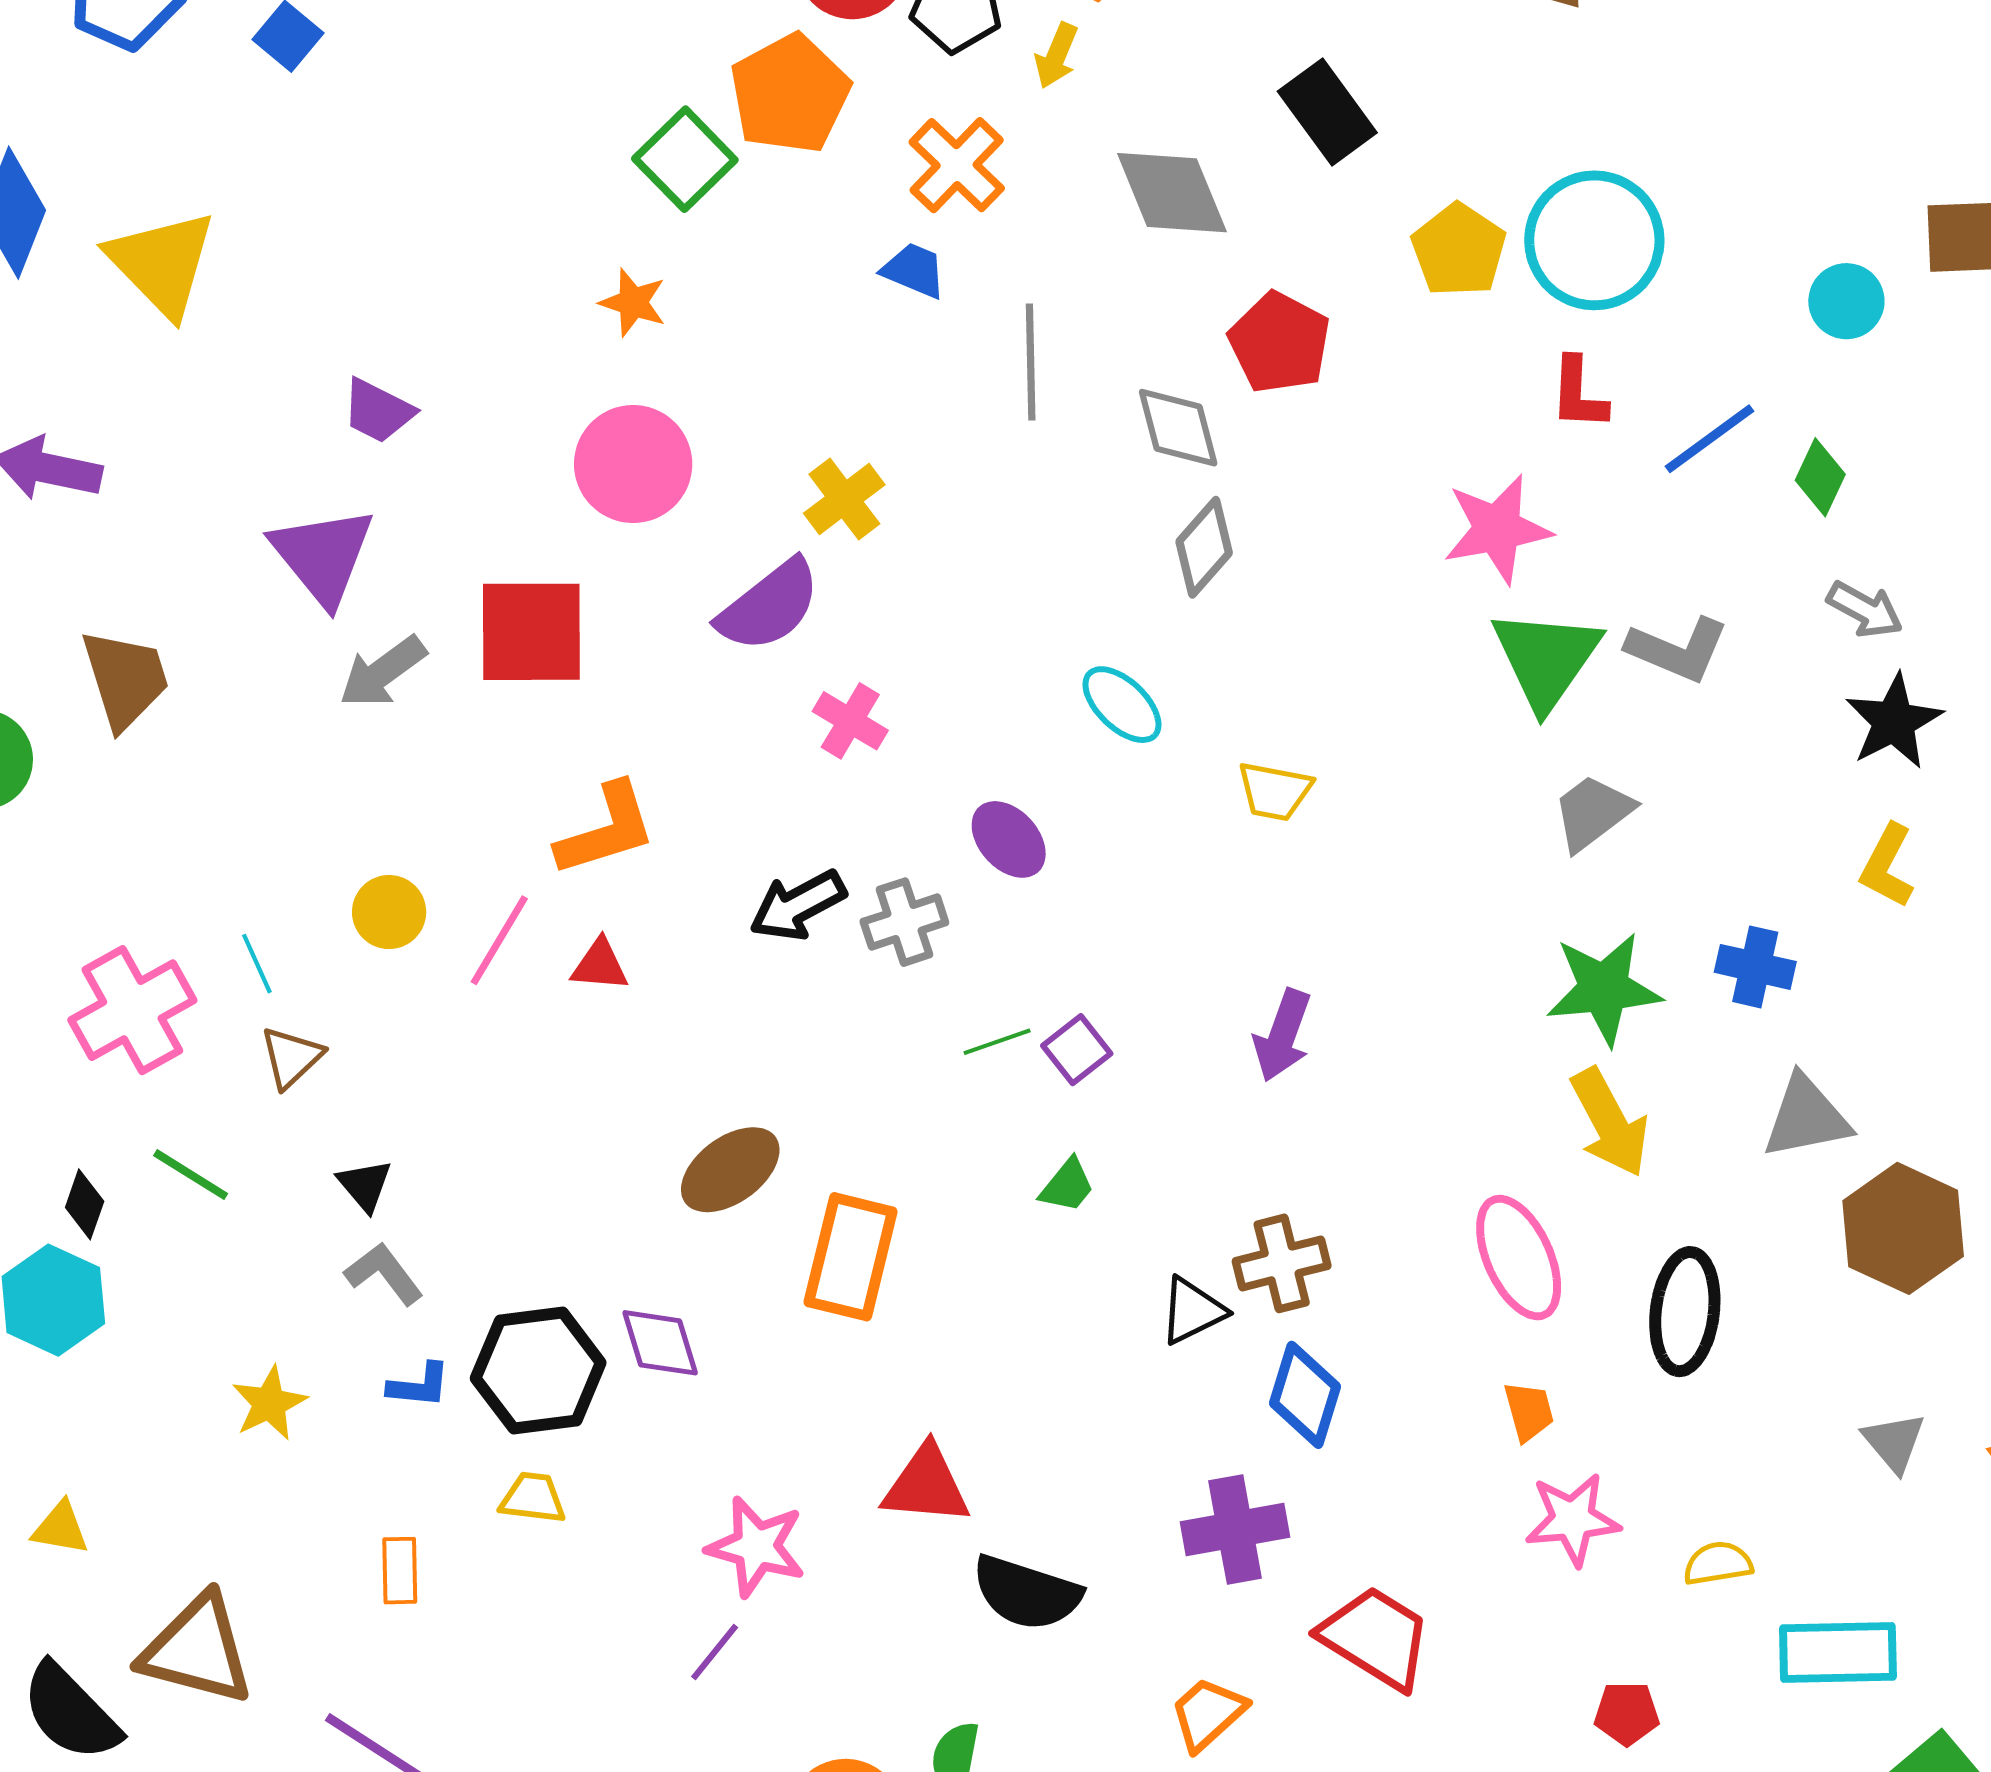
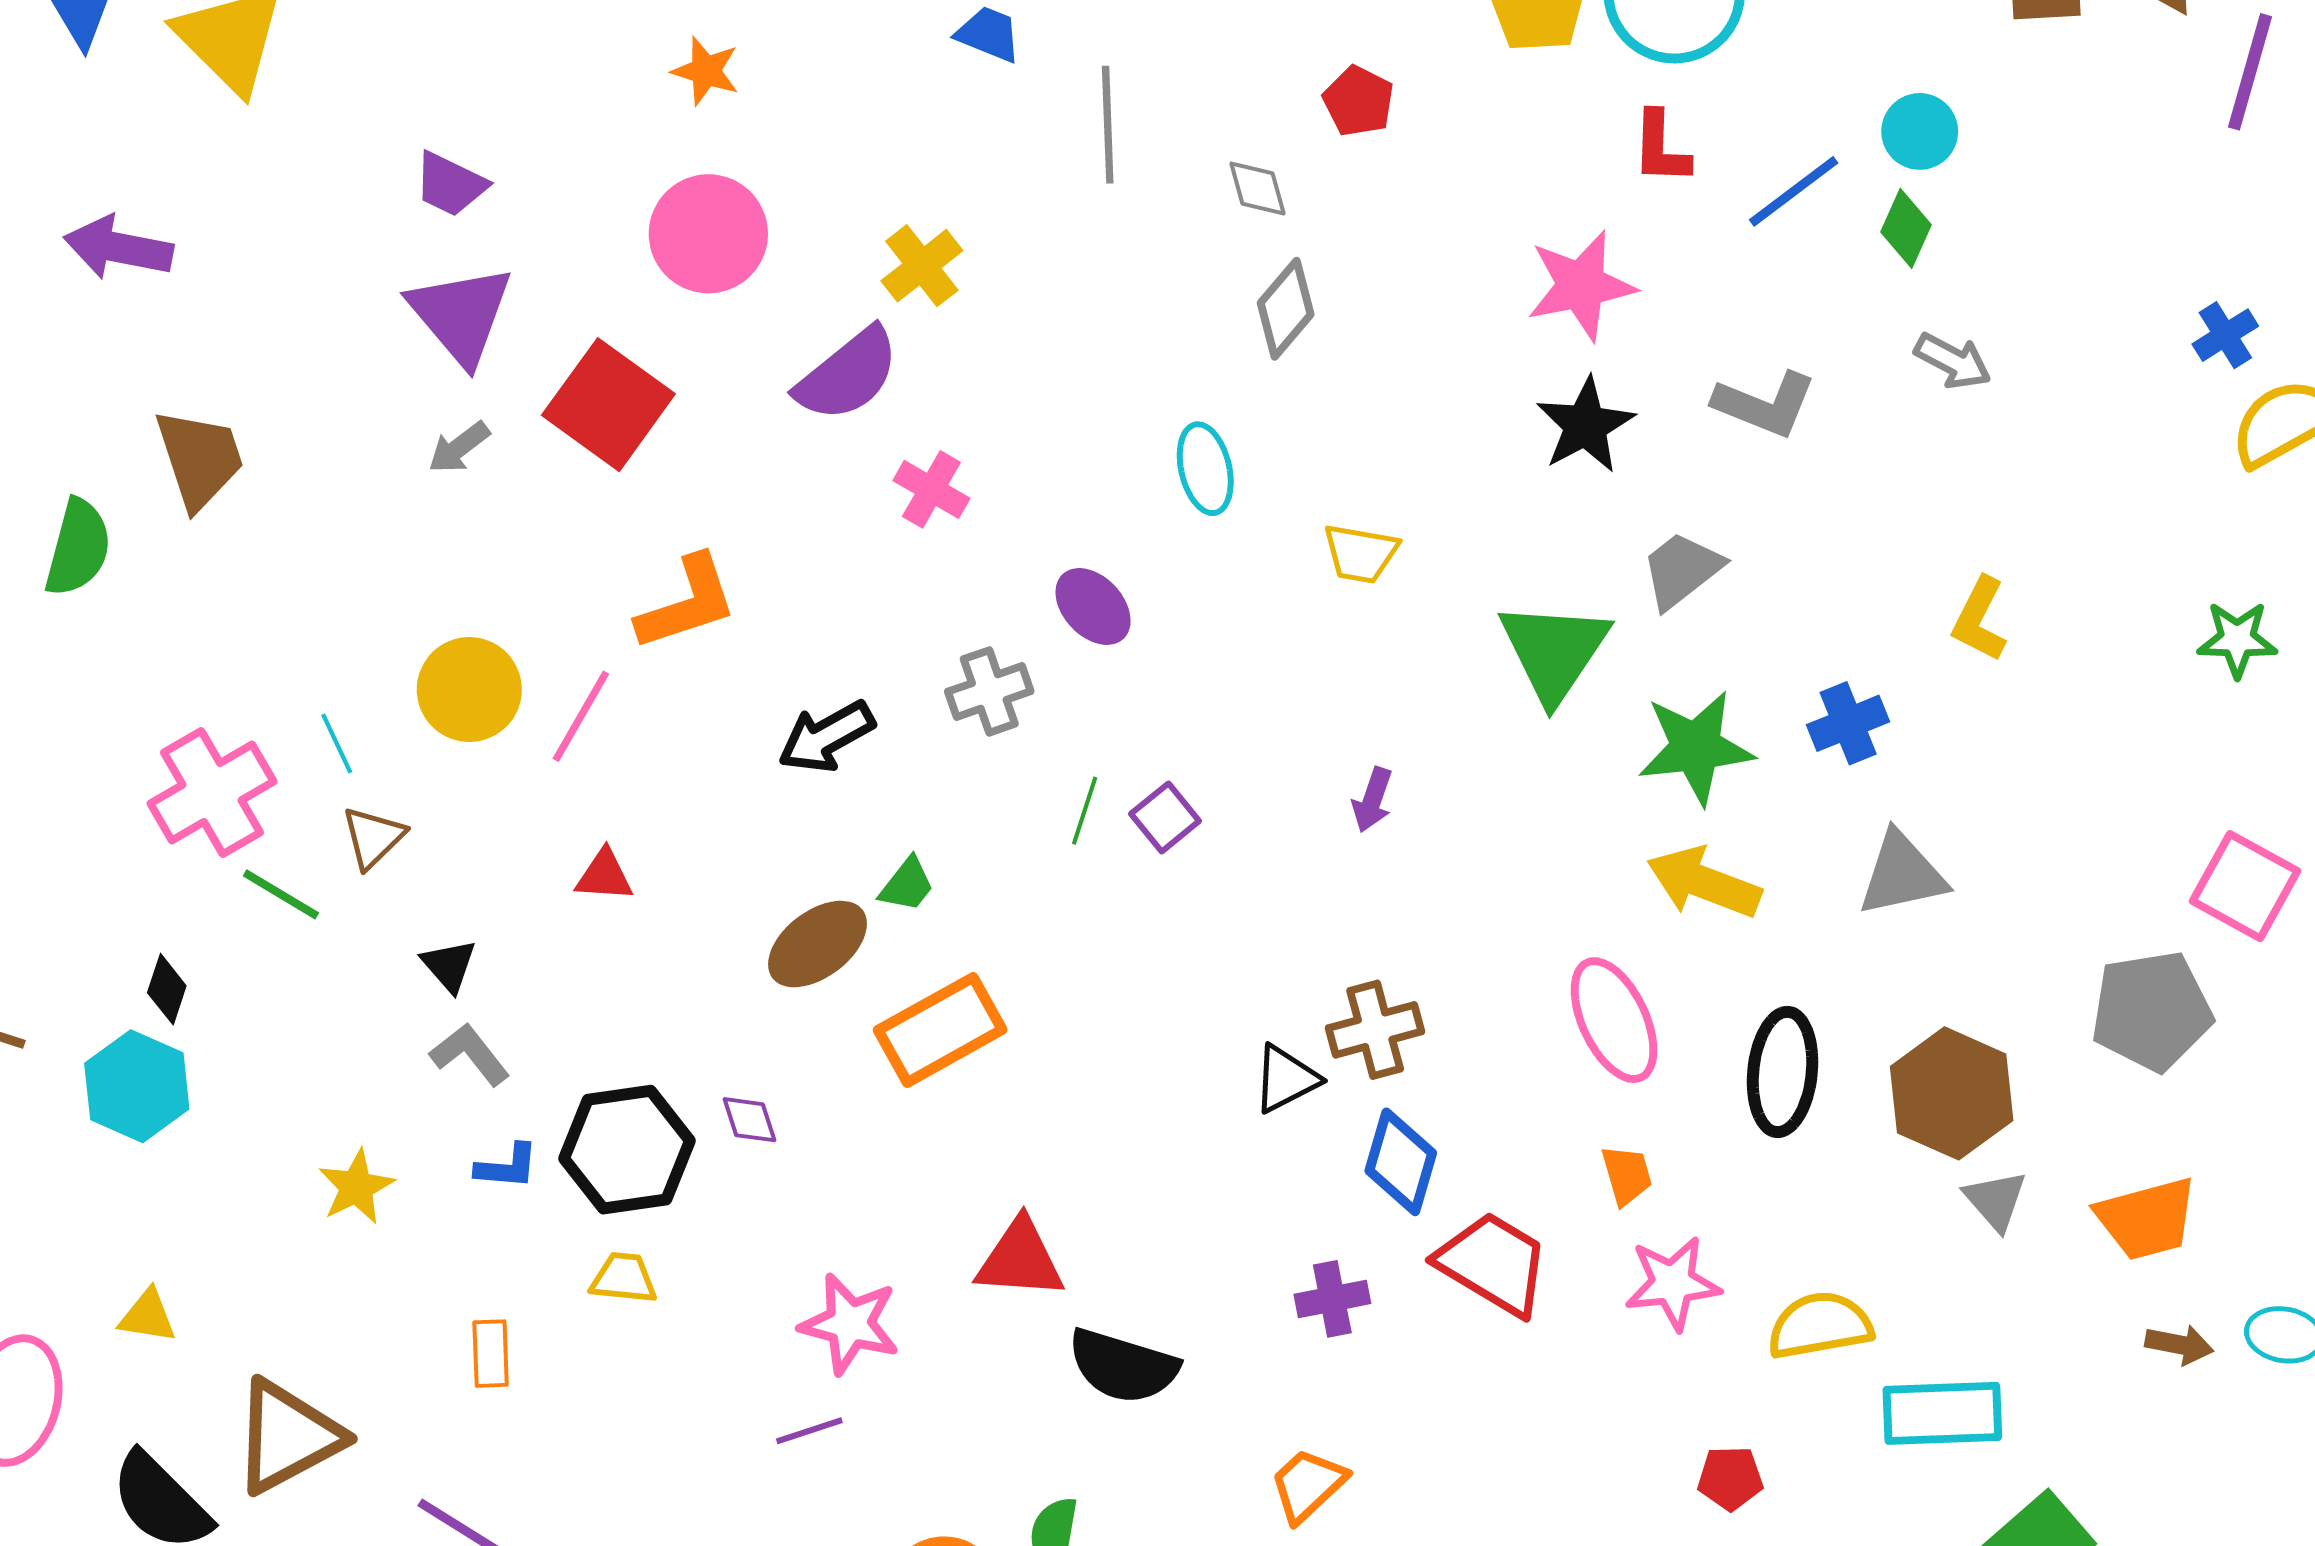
cyan circle: (1846, 301) -> (1920, 131), moved
red pentagon: (1280, 343) -> (1358, 101), size x0.7
gray diamond: (1178, 428) -> (1257, 188), size x0.7
purple triangle: (323, 556) -> (461, 315), moved
red square: (531, 632) -> (608, 405), turned 37
green triangle: (1546, 659) -> (1554, 651), moved
gray arrow: (383, 672) -> (459, 447), size x0.7
cyan ellipse: (1122, 705) -> (1205, 469), turned 34
black star: (1894, 721) -> (1585, 425), moved
black arrow: (798, 905) -> (826, 737), moved
yellow circle: (389, 912) -> (469, 690), size x1.4
red triangle: (600, 965) -> (604, 876), moved
blue cross: (1755, 967) -> (1848, 723), turned -34
purple arrow: (1283, 1035) -> (1372, 800), size x0.7
green line: (997, 1042) -> (1085, 811), turned -52
yellow arrow: (1610, 1123) -> (1704, 883), turned 140
green line: (191, 1175) -> (281, 894), moved
green trapezoid: (1067, 1186) -> (907, 885), moved
brown hexagon: (1903, 1228) -> (1952, 1093), moved
orange rectangle: (851, 1257) -> (940, 1030), turned 48
purple diamond: (660, 1343) -> (749, 1120), size x0.7
purple cross: (1235, 1530) -> (1332, 1299), size x0.7
yellow semicircle: (1718, 1563) -> (1820, 1325), size x1.5
red trapezoid: (1376, 1638) -> (1493, 1264), moved
brown triangle: (197, 1650) -> (287, 1437), turned -42
purple line: (715, 1652) -> (809, 1431), turned 34

